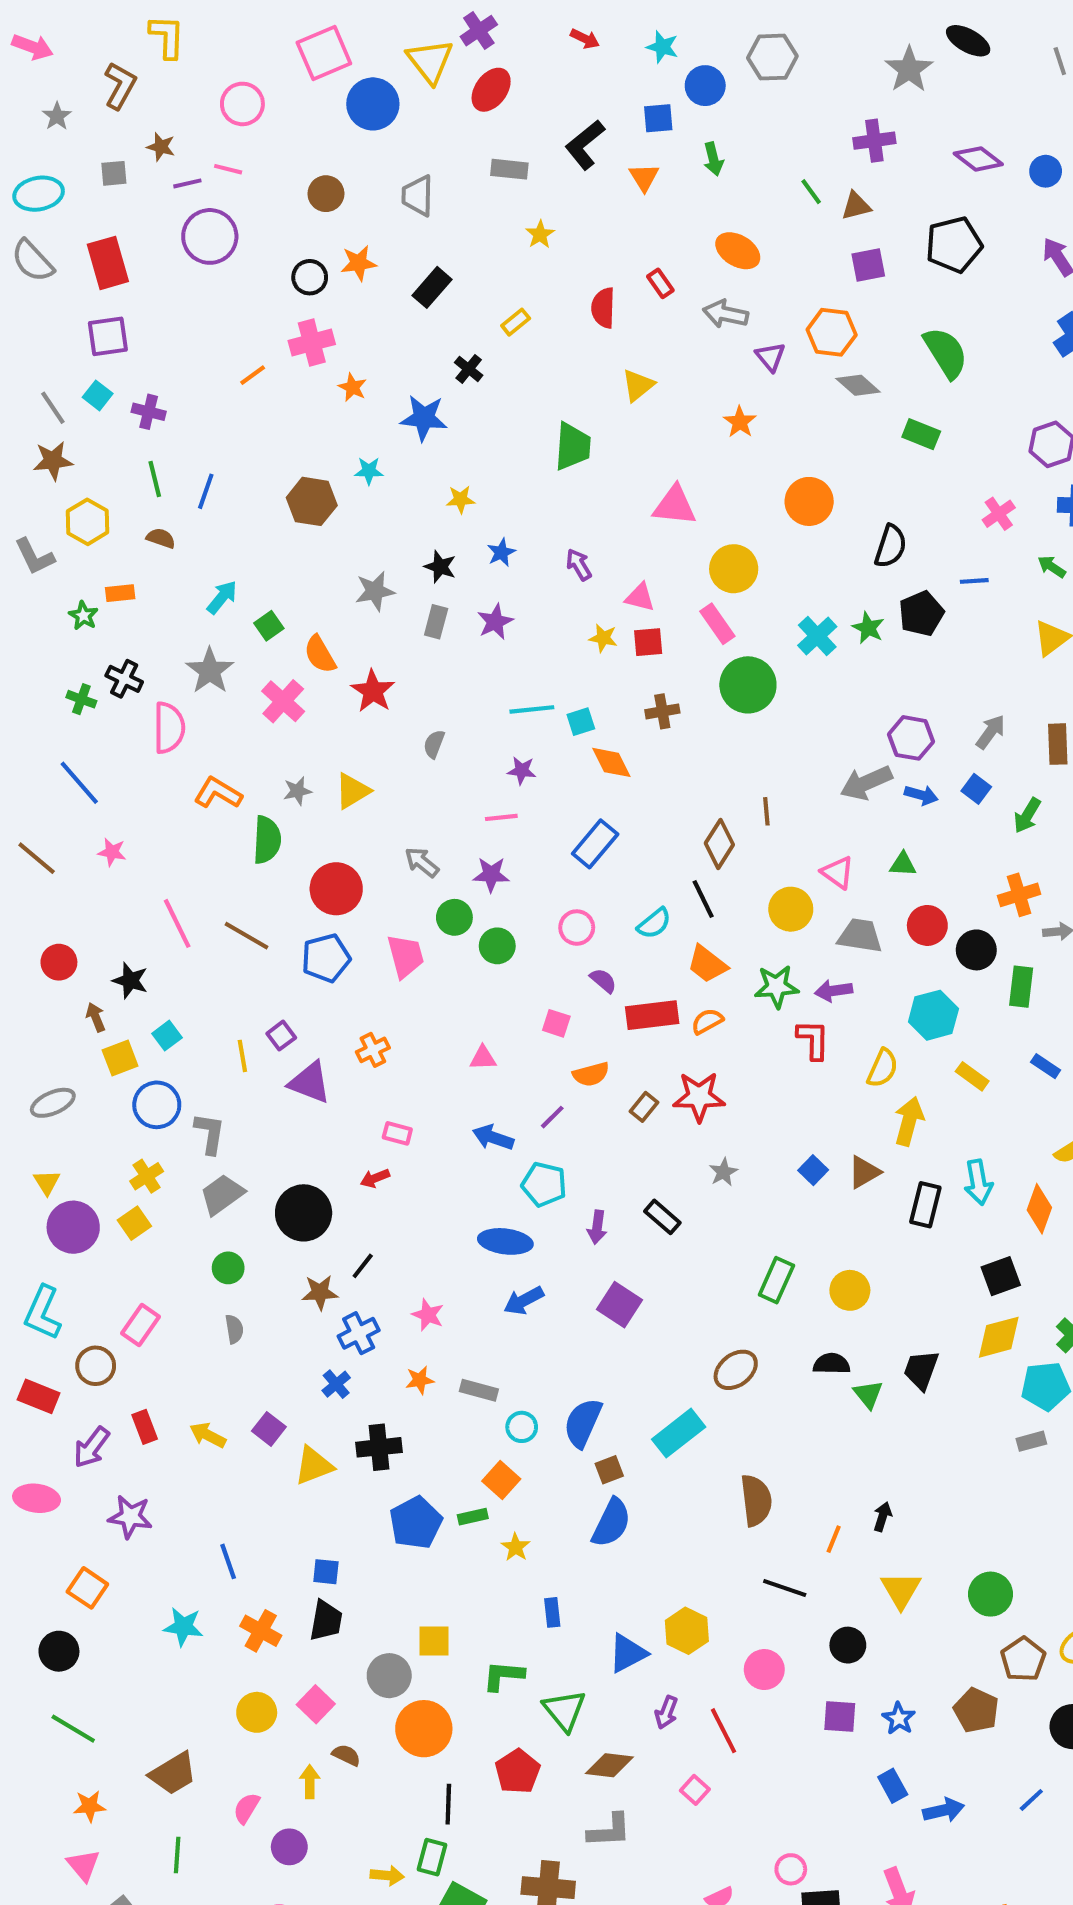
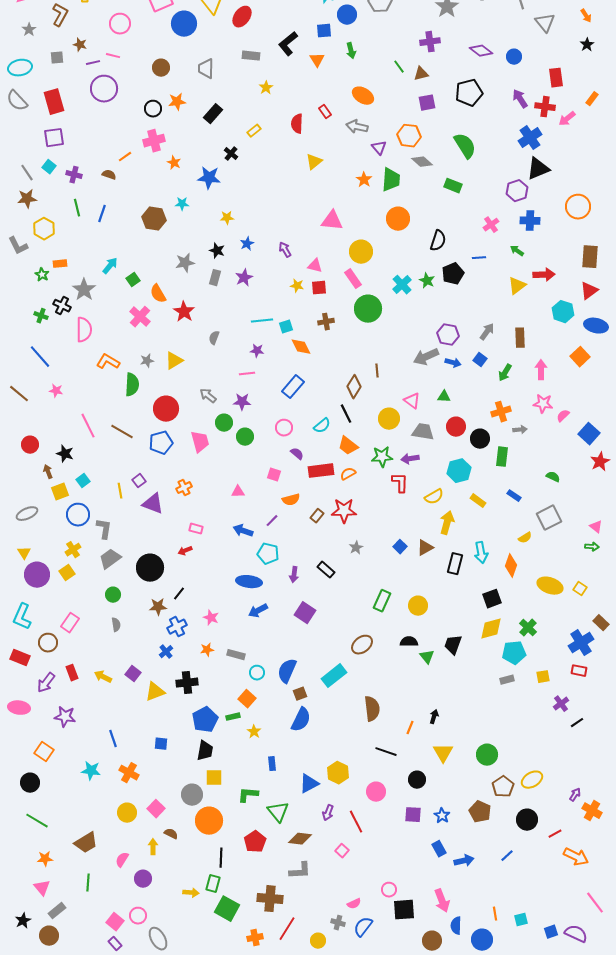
green trapezoid: (573, 446) -> (391, 180), moved
brown semicircle: (161, 538) -> (109, 175), moved
gray star: (210, 671) -> (84, 290), moved
yellow semicircle: (882, 1068) -> (434, 497), turned 36
black trapezoid: (326, 1621) -> (205, 751), moved

